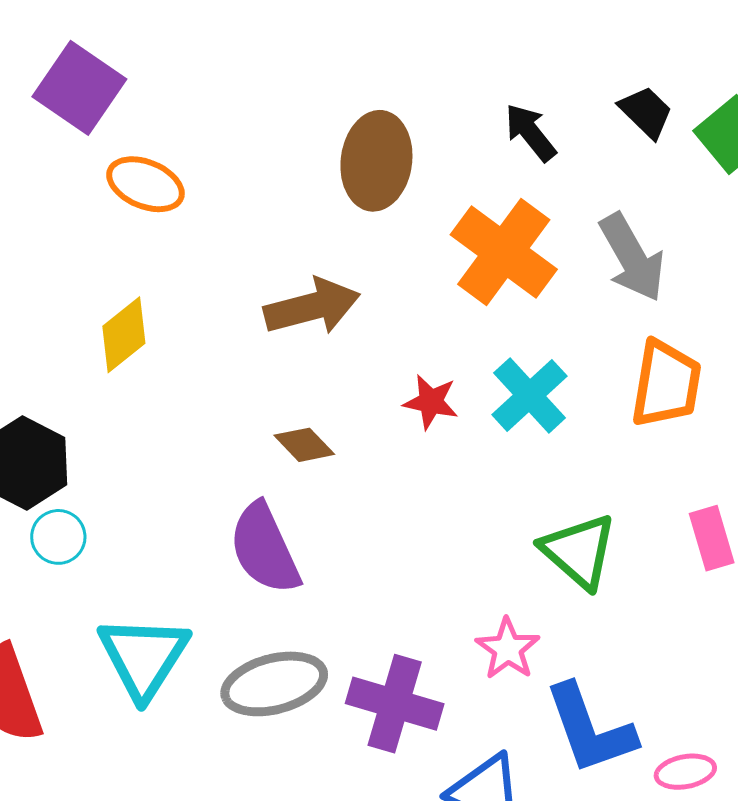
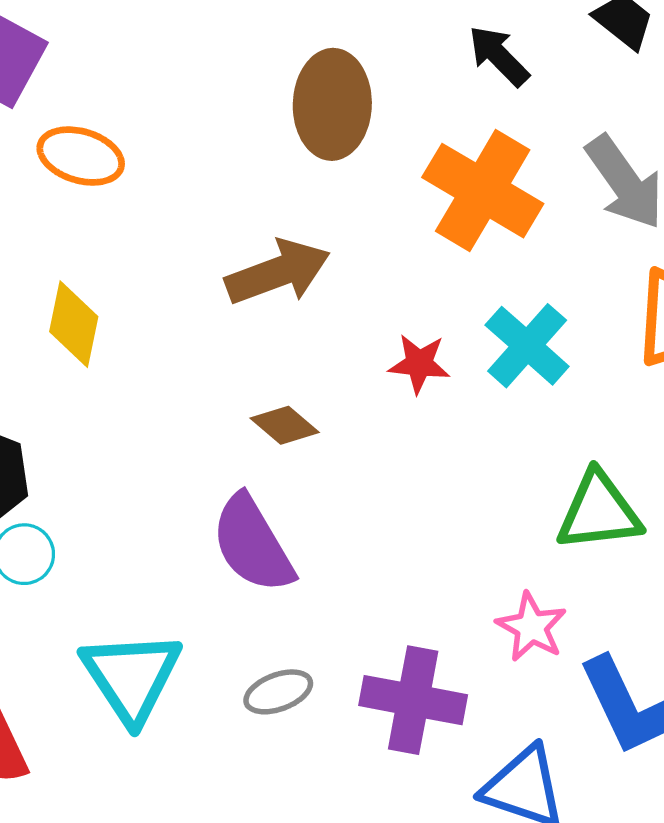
yellow diamond: (124, 335) -> (74, 324), turned -34
green triangle: (579, 551) -> (599, 512), turned -42
gray ellipse: (274, 684) -> (278, 692), size x0.6

